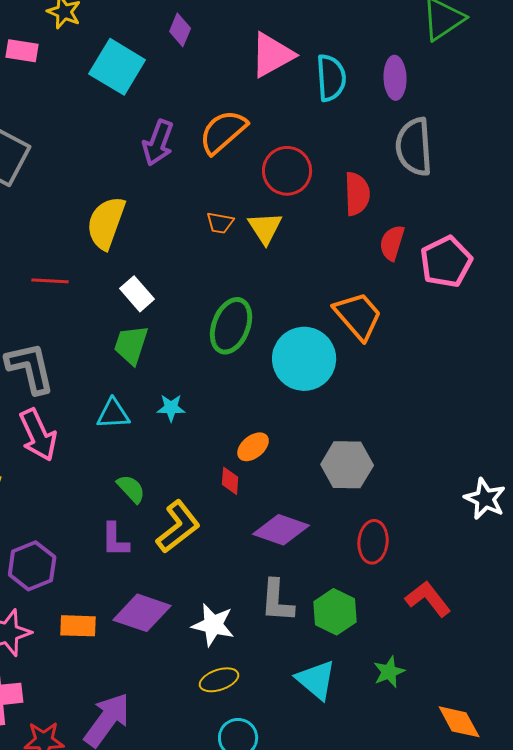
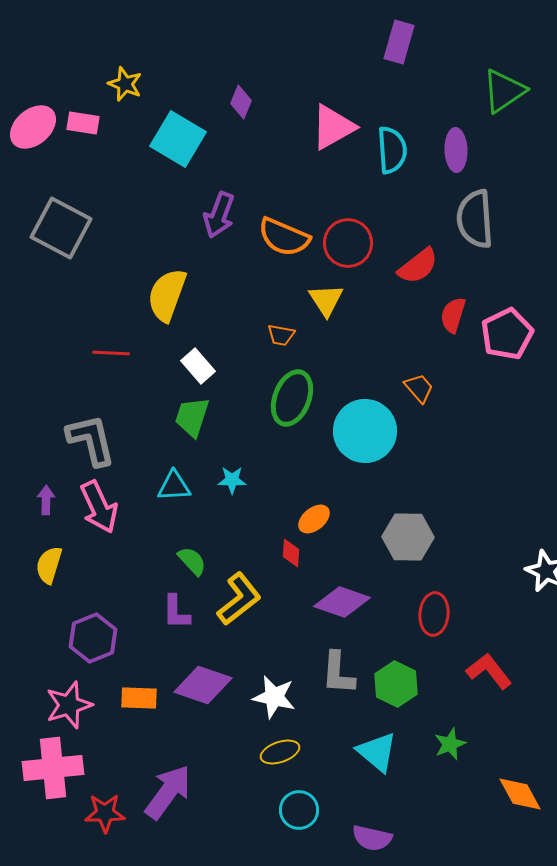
orange semicircle: (223, 132) -> (284, 237), moved, turned -116
red semicircle: (357, 194) -> (418, 266), turned 54
orange trapezoid: (220, 223) -> (281, 335), moved
orange trapezoid: (358, 316) -> (419, 388), size x0.6

